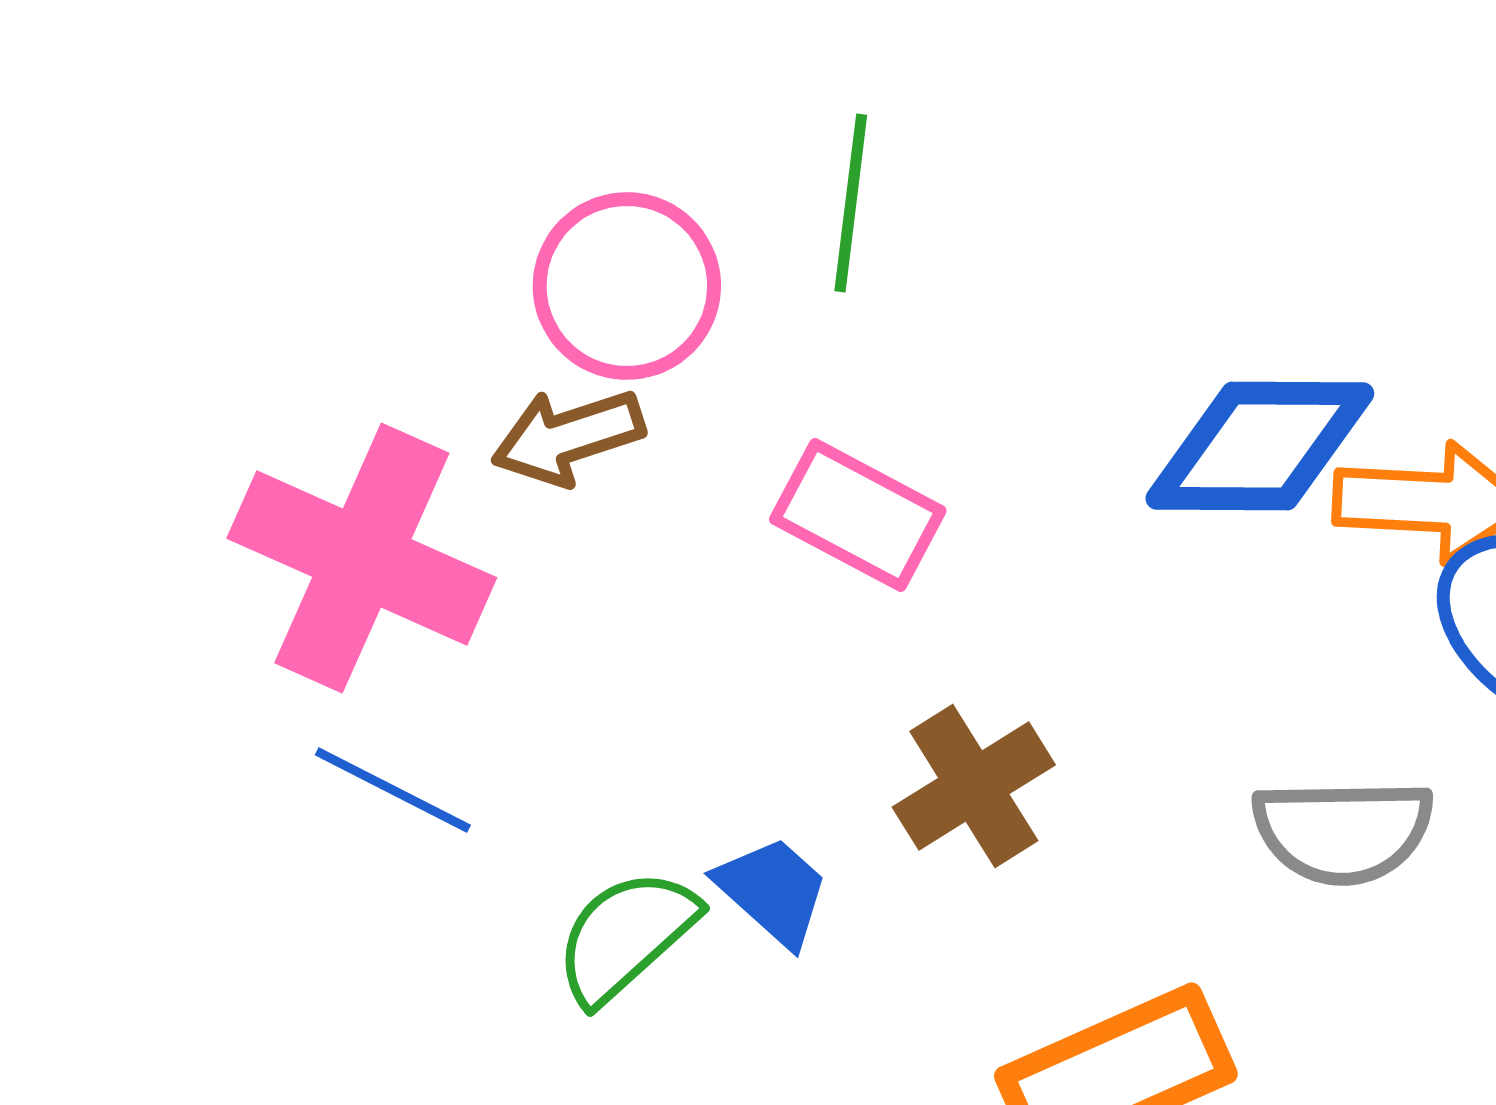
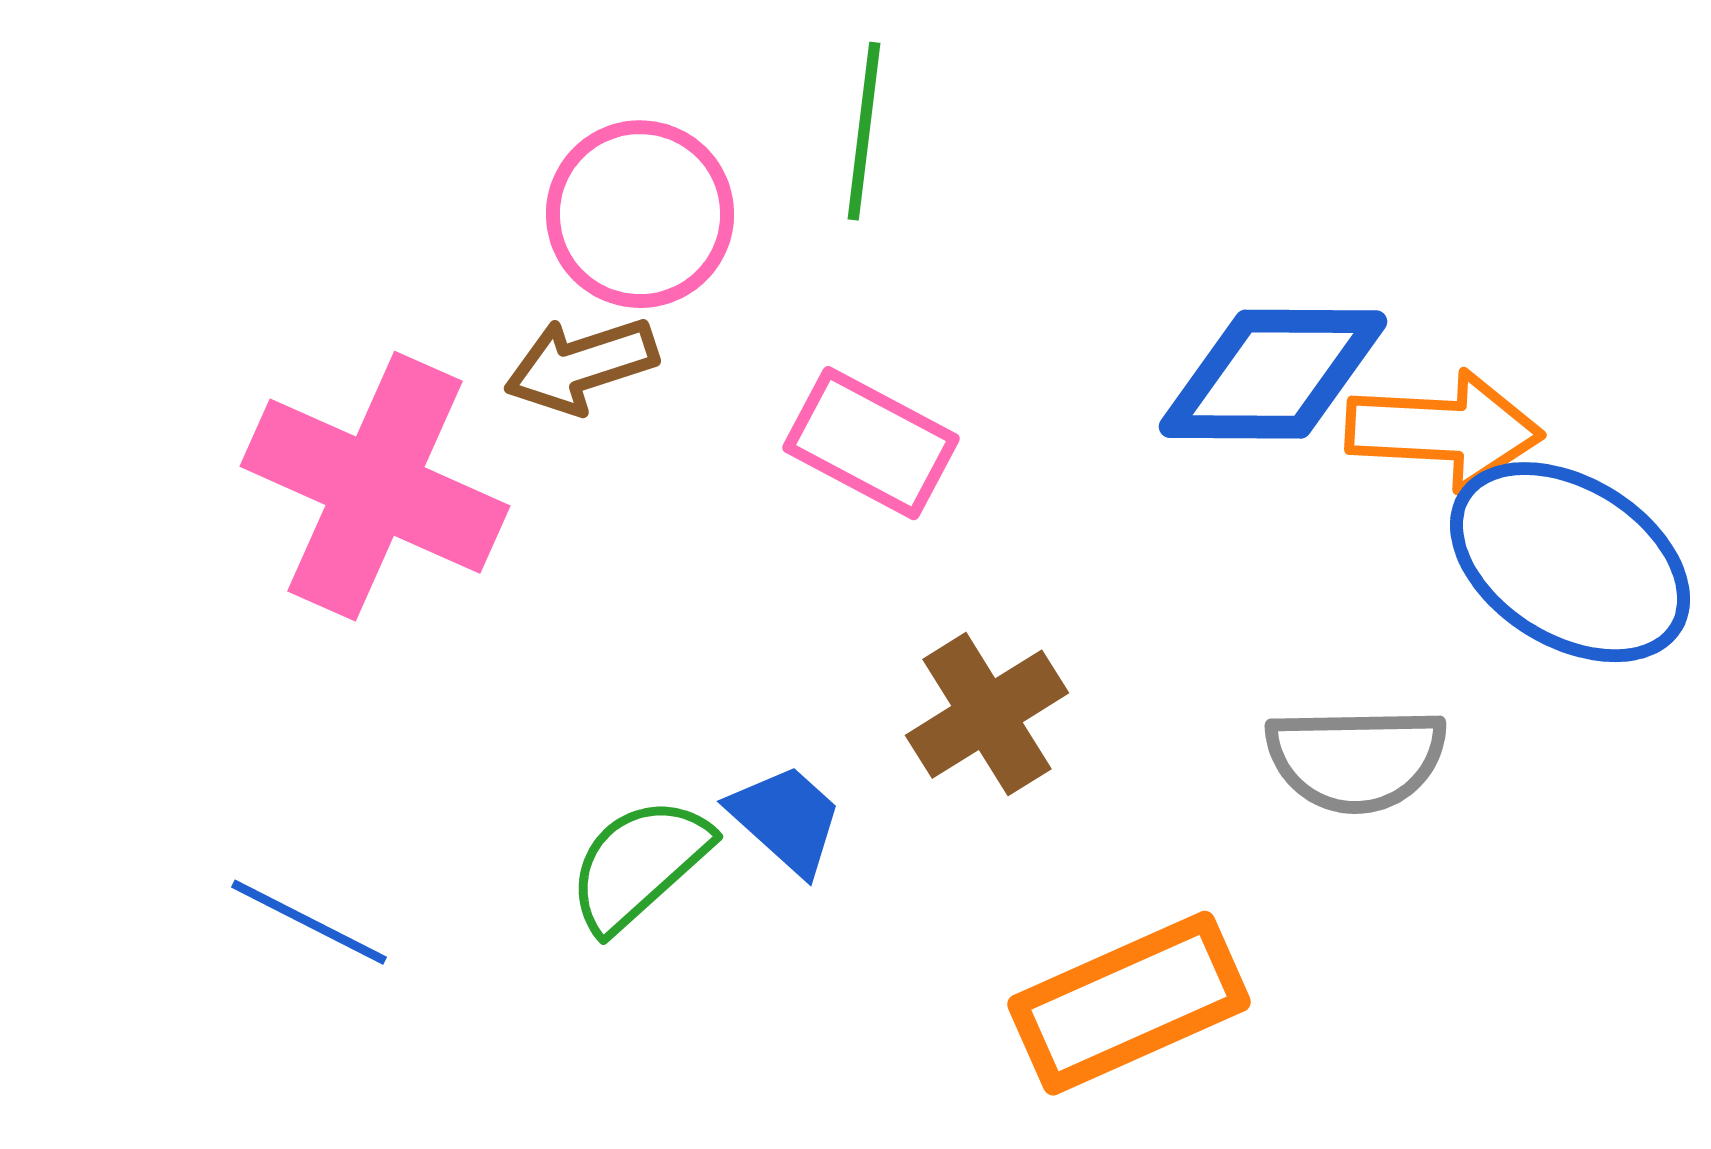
blue line: (393, 790) -> (309, 922), moved

